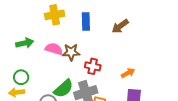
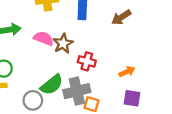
brown star: (71, 52) -> (63, 44), turned -30

